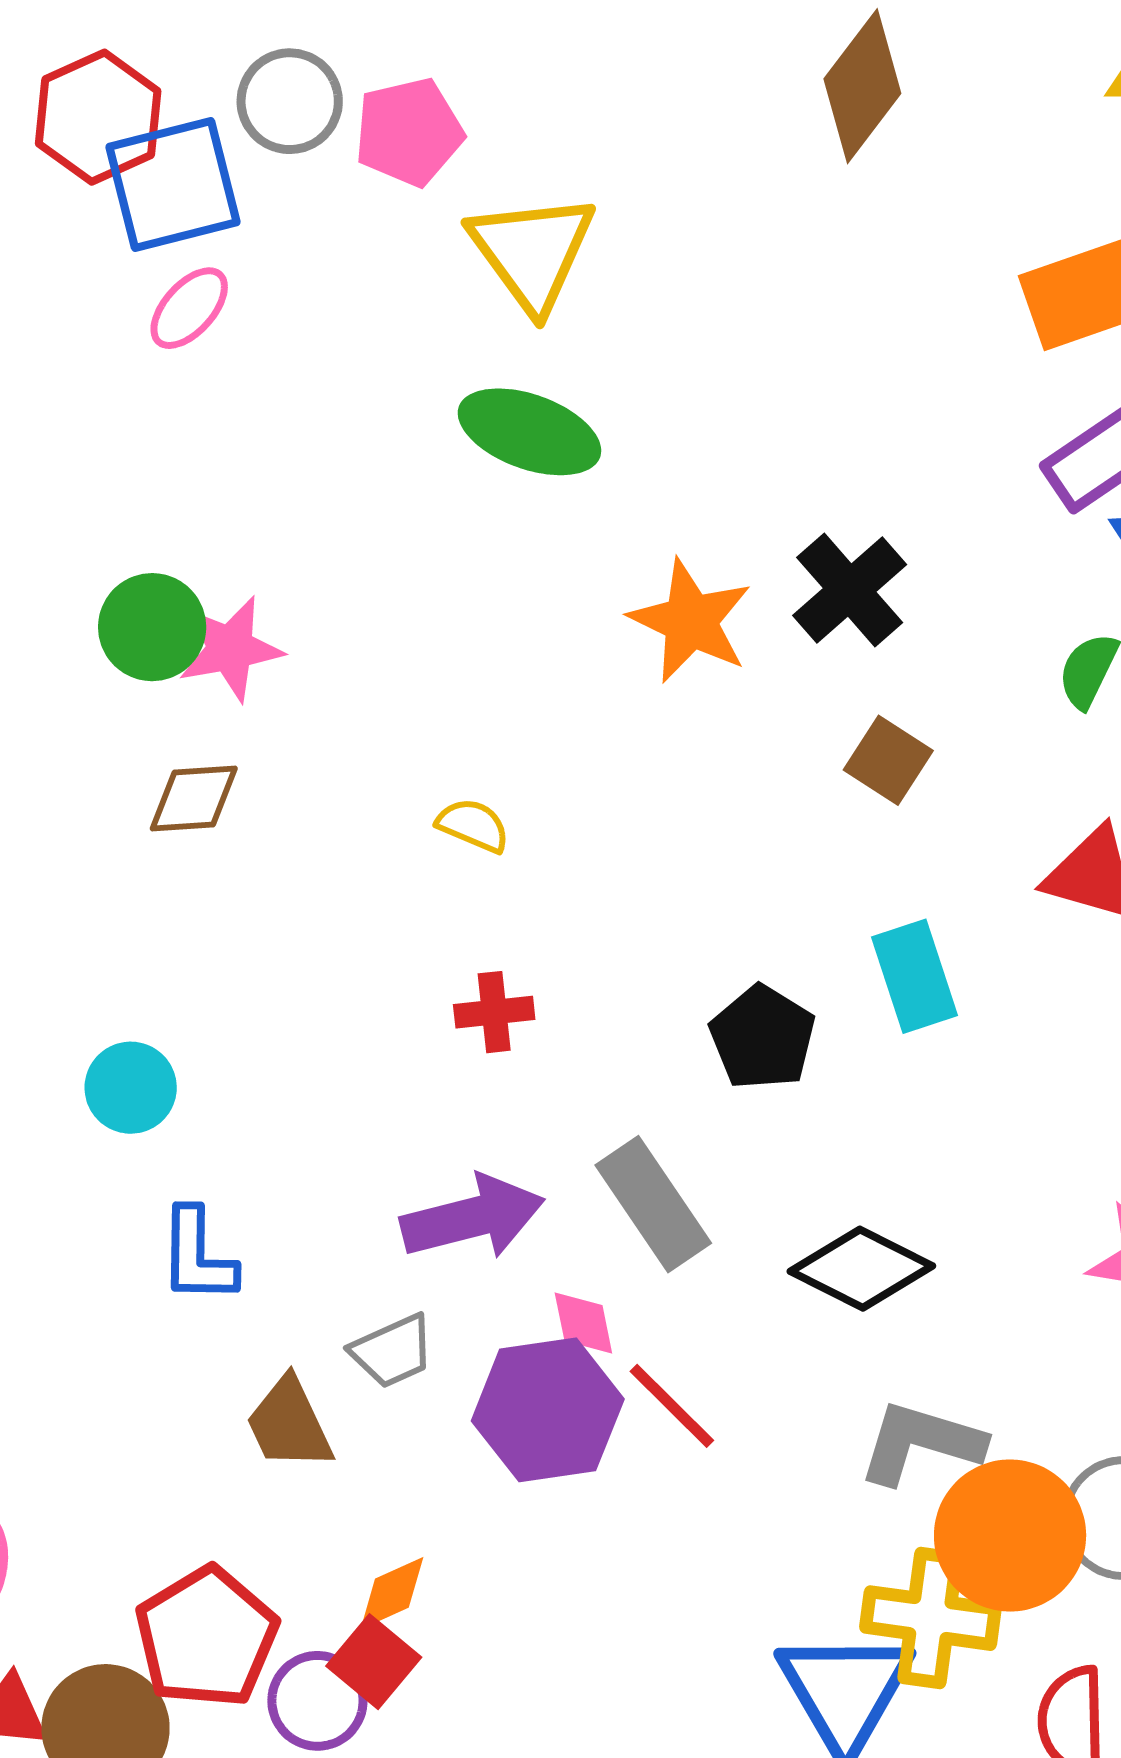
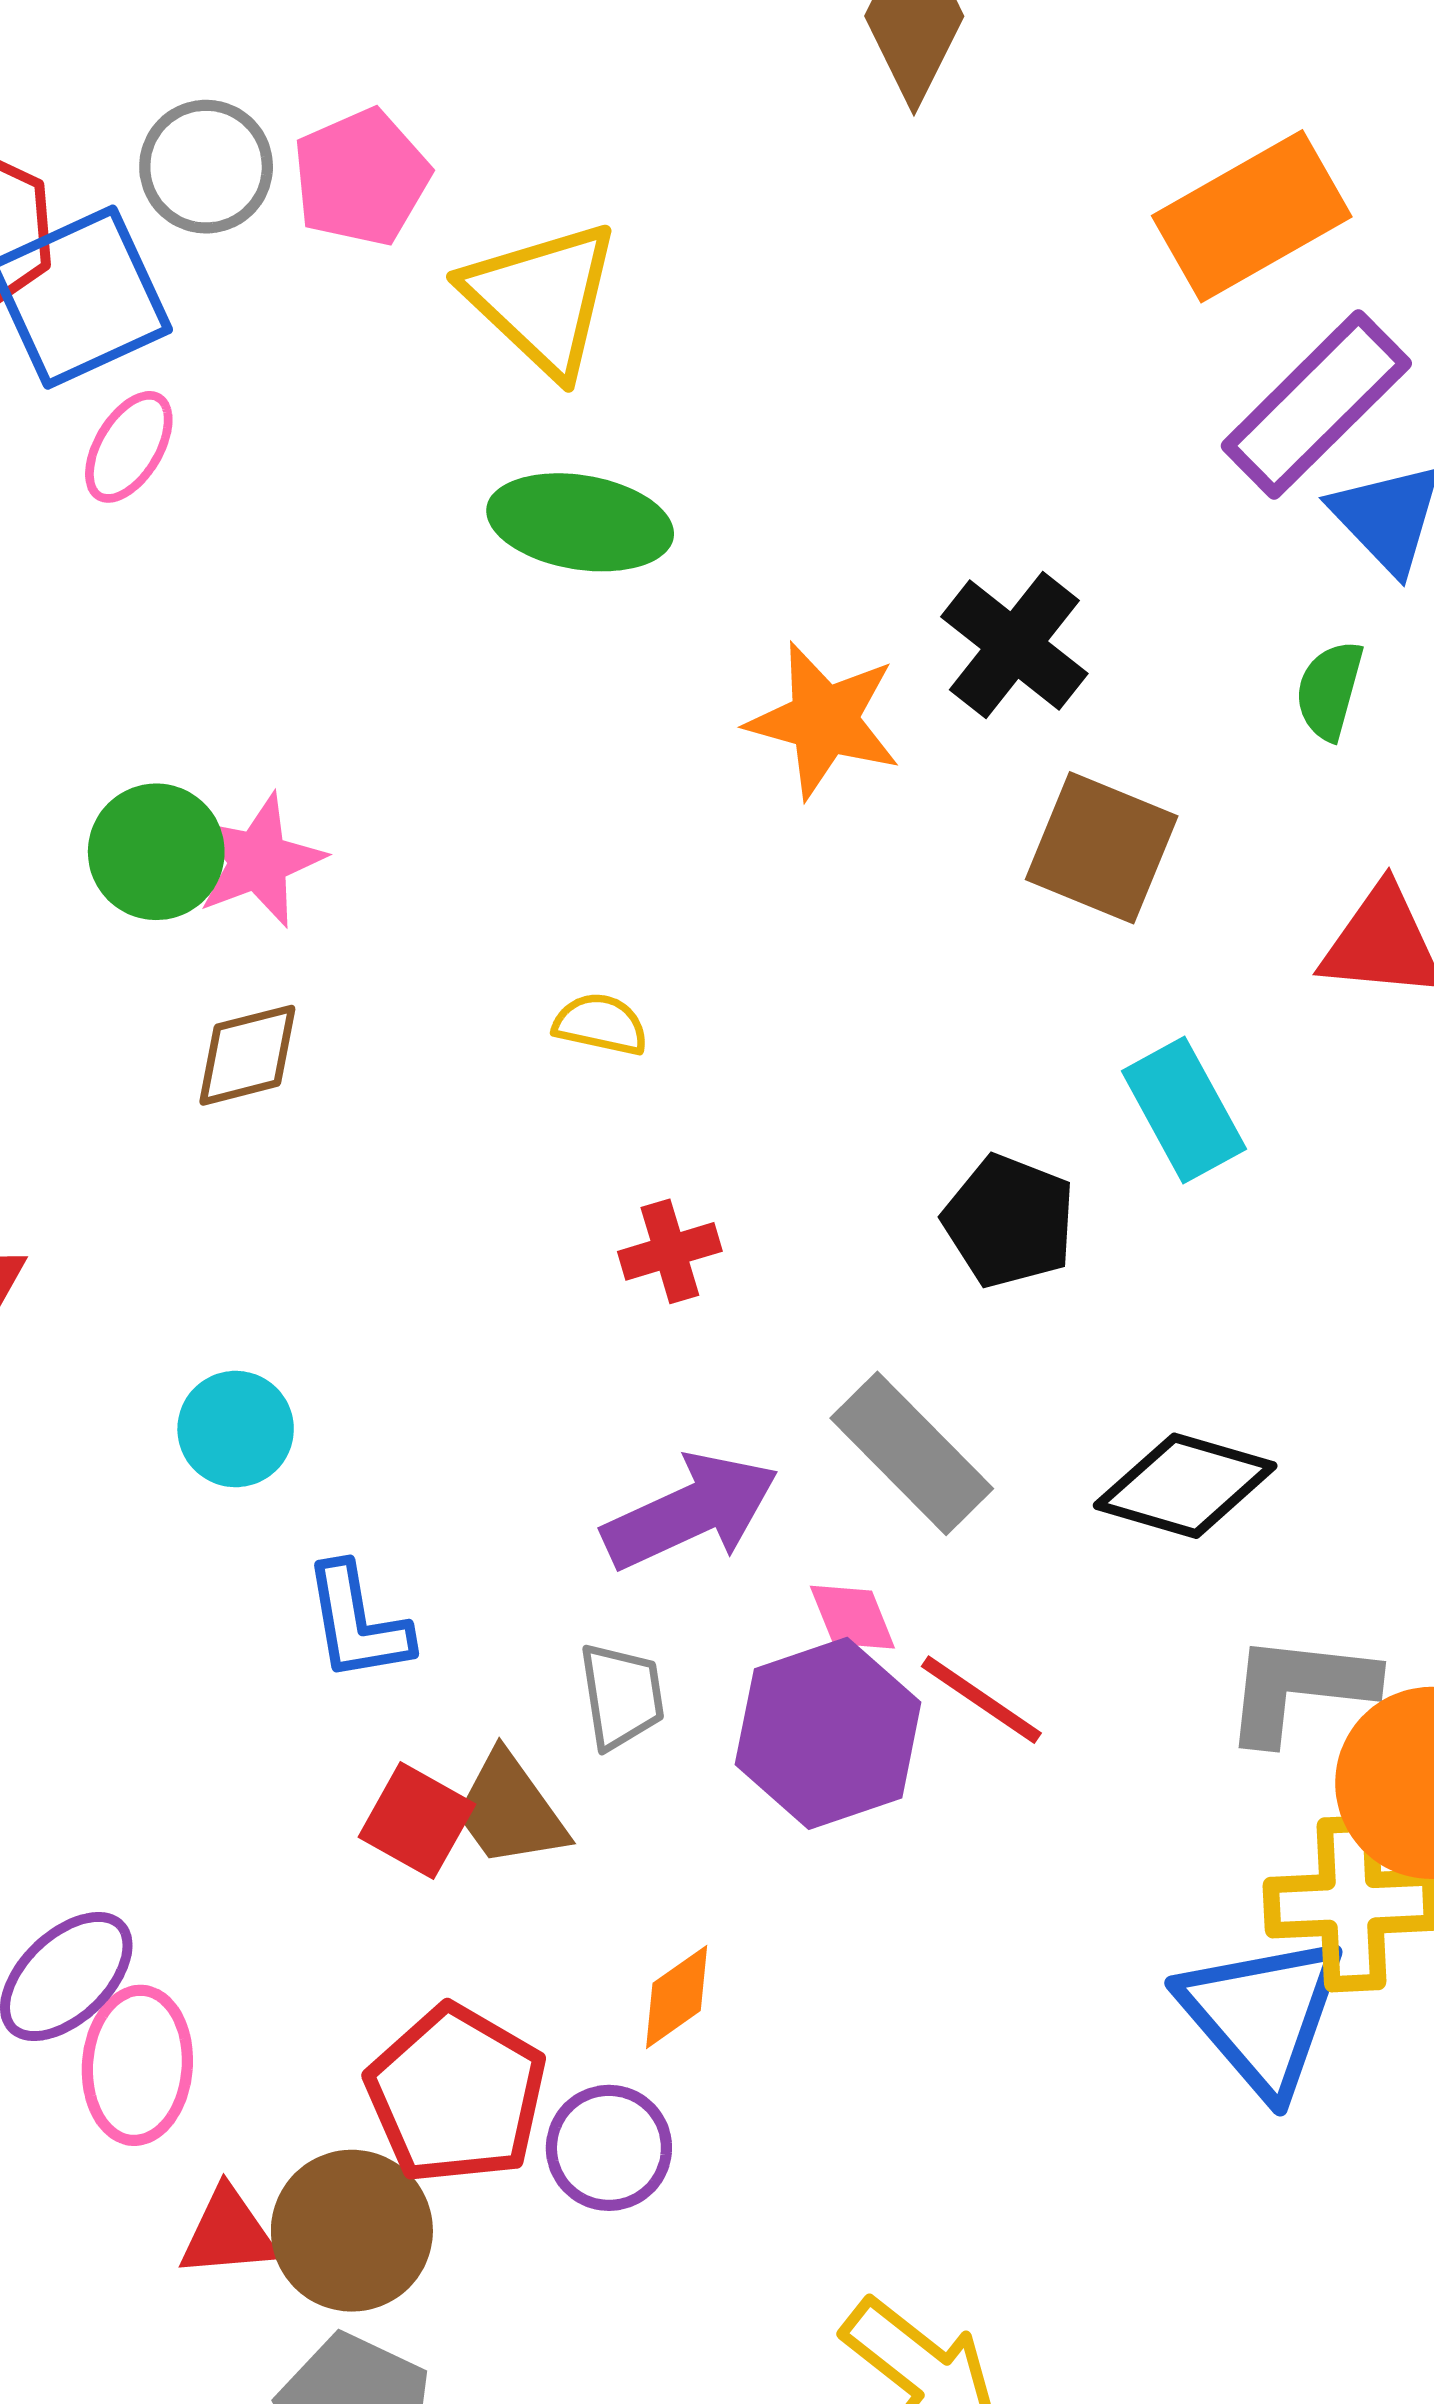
brown square: (888, 760) -> (1102, 848), size x1.4
gray trapezoid: (393, 1351) -> (622, 1696), turned -64
red square: (374, 1662) -> (417, 1821), moved

